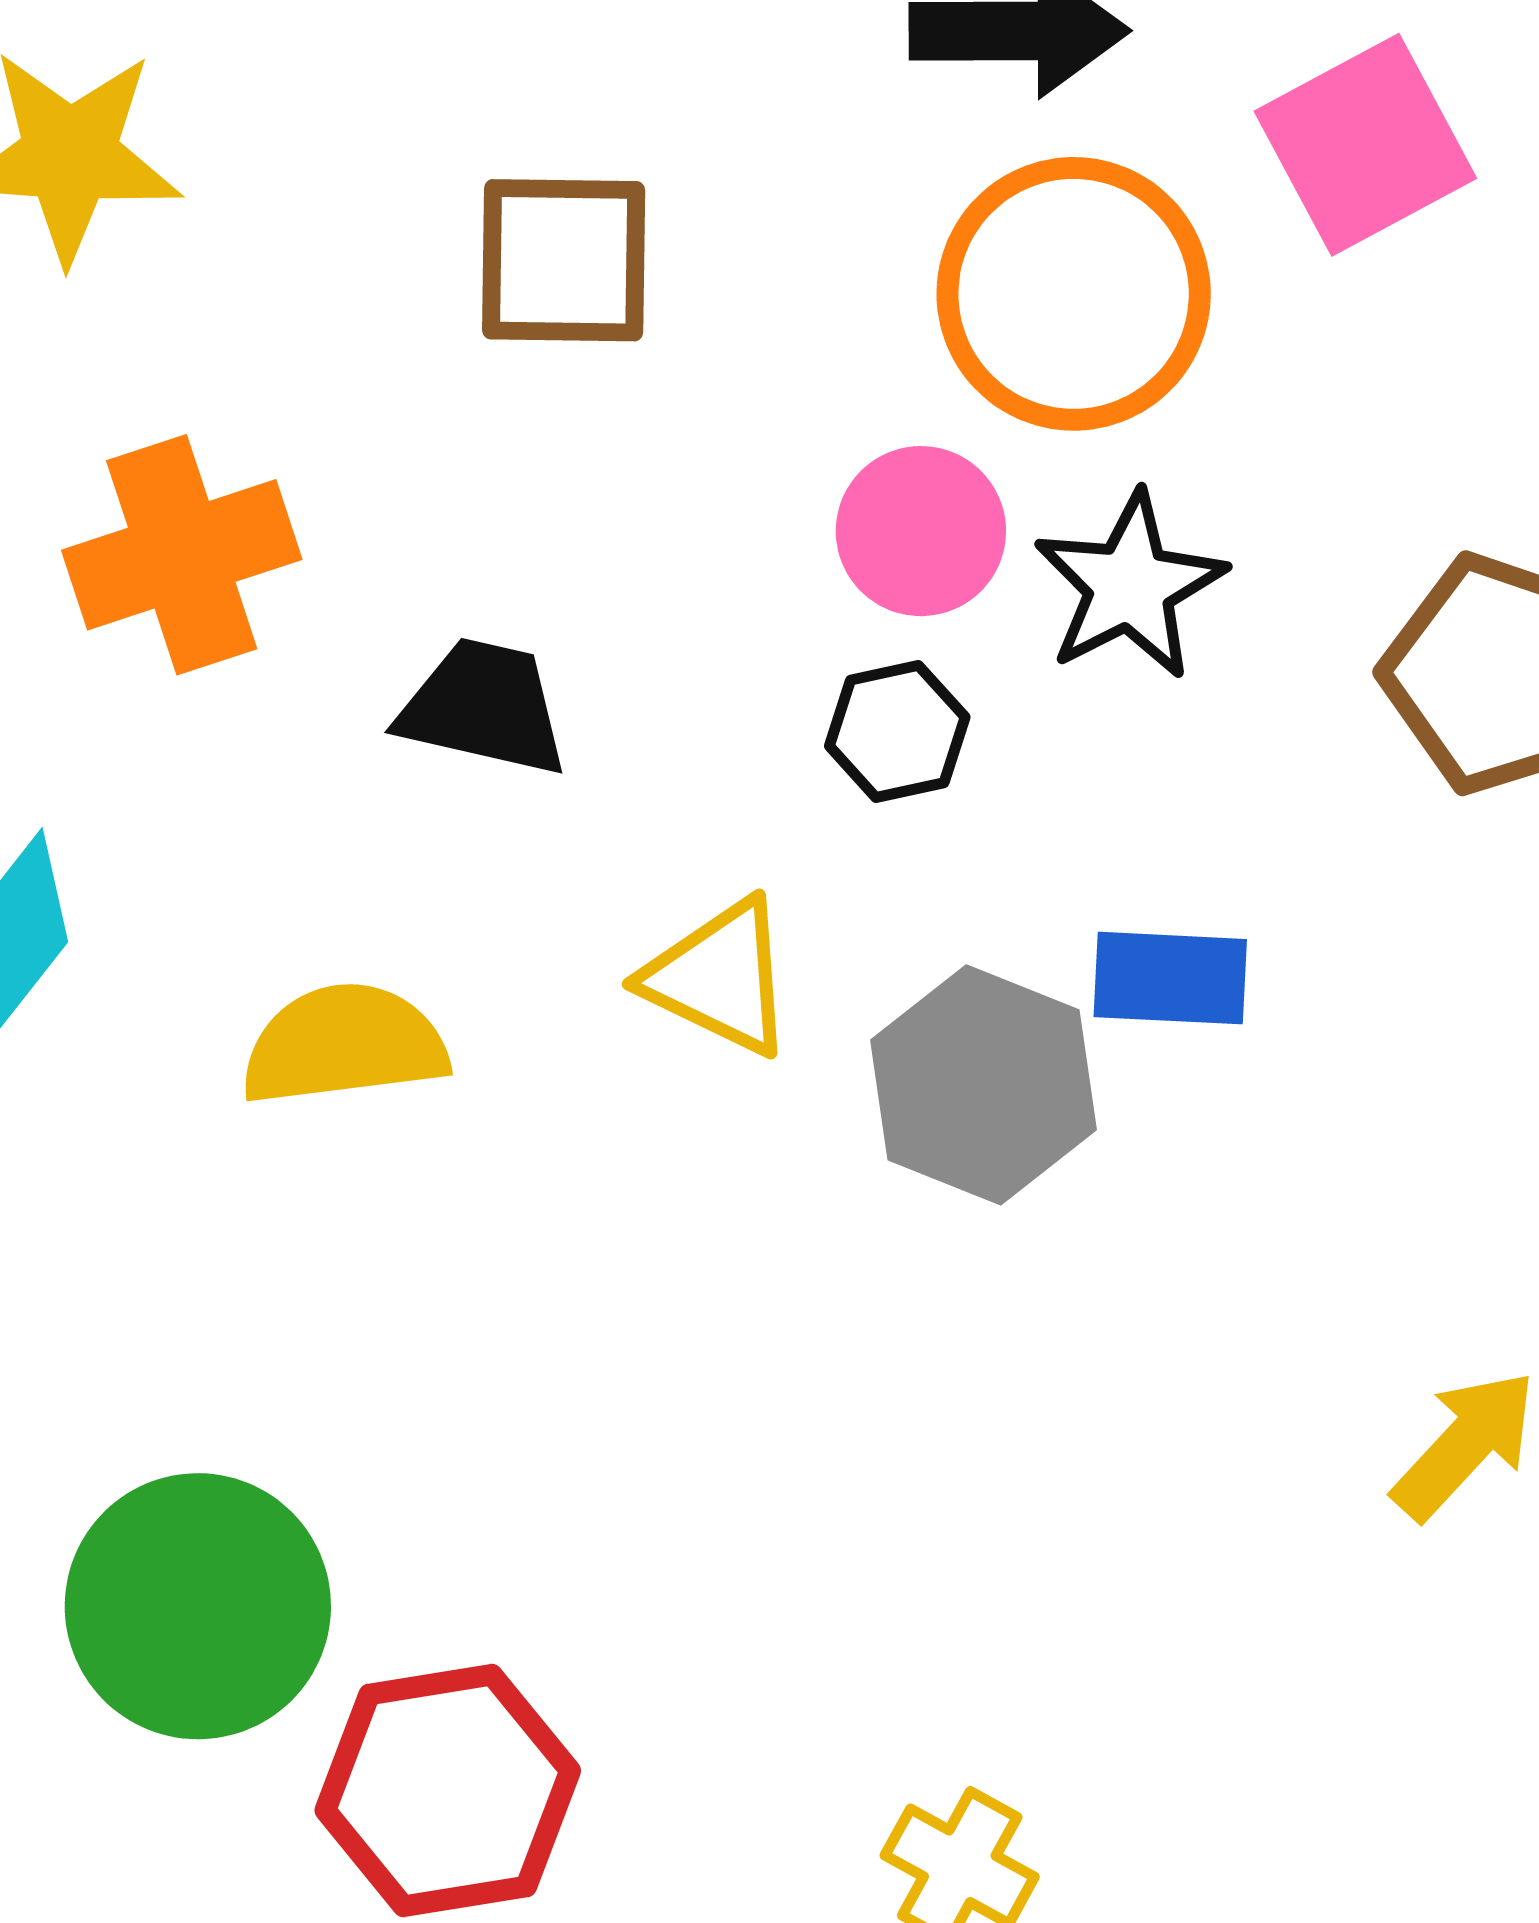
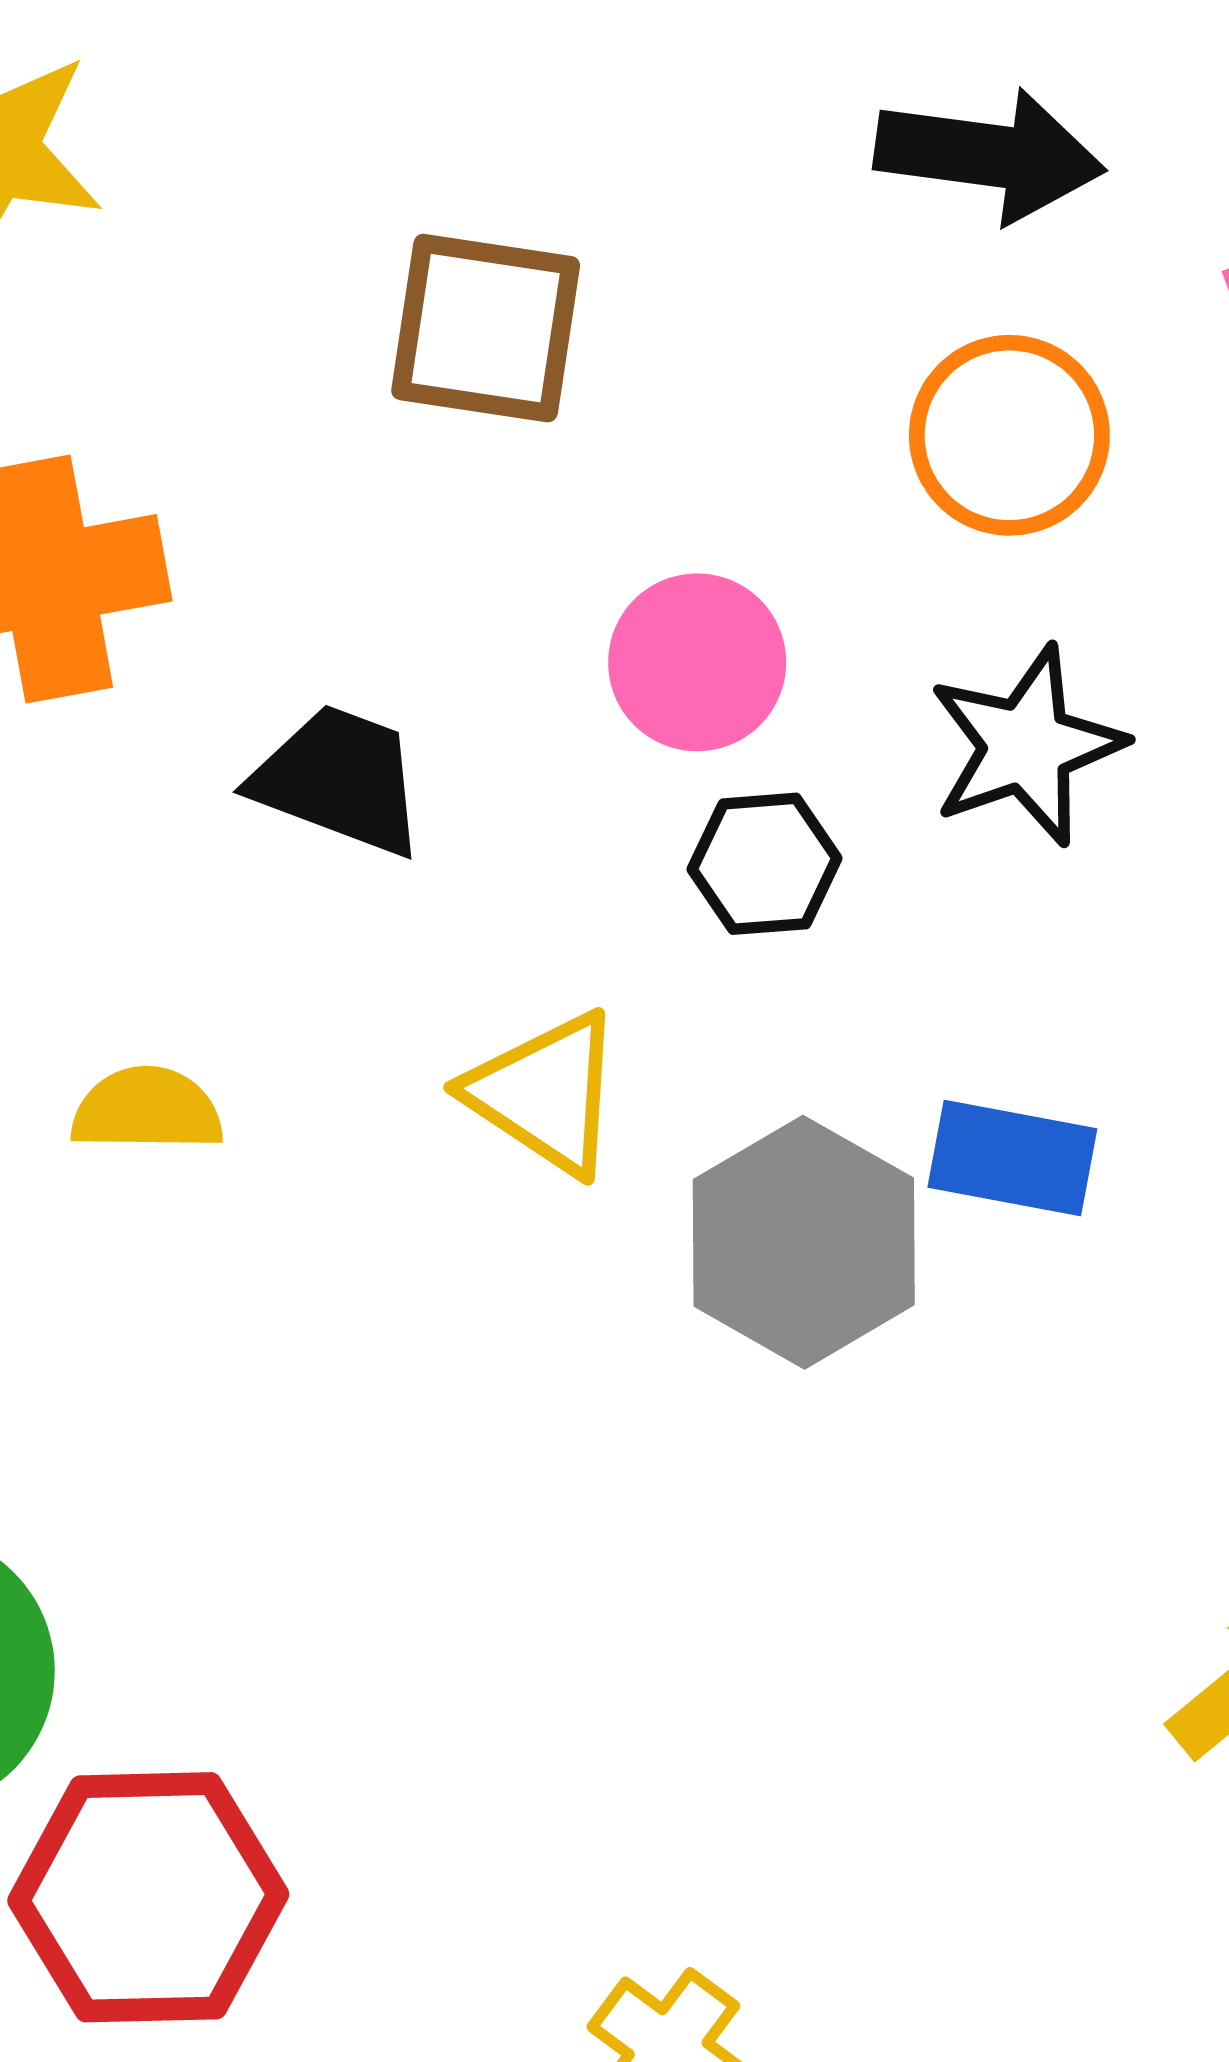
orange circle: (1074, 294) -> (1009, 435), size x0.7
pink circle: (921, 531) -> (697, 662), moved
yellow semicircle: (344, 1045) -> (147, 1110), size x0.7

